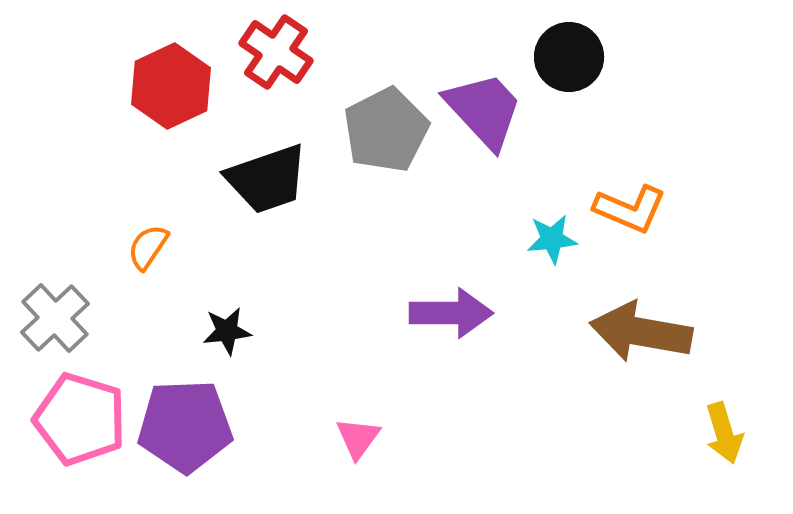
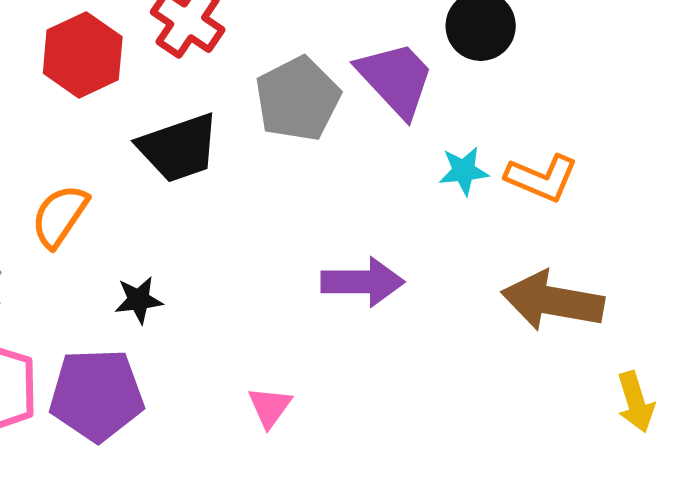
cyan star: (552, 239) -> (464, 171), moved
orange semicircle: (148, 247) -> (60, 216), size x1.4

